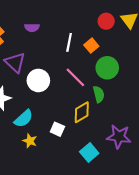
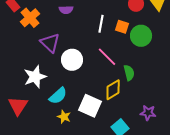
orange square: (91, 46) -> (122, 27), turned -32
green circle: (107, 68) -> (141, 36), moved
white square: (57, 129) -> (90, 106), size x1.6
purple star: (119, 137) -> (148, 113), size x0.7

